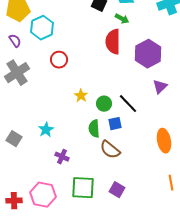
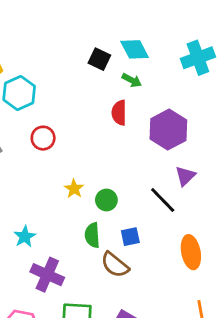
red semicircle: (113, 42) -> (119, 113), size x0.7
black line: (128, 104) -> (163, 200), moved
blue square: (115, 124) -> (130, 237), moved
purple cross: (62, 157) -> (47, 275), size x1.6

